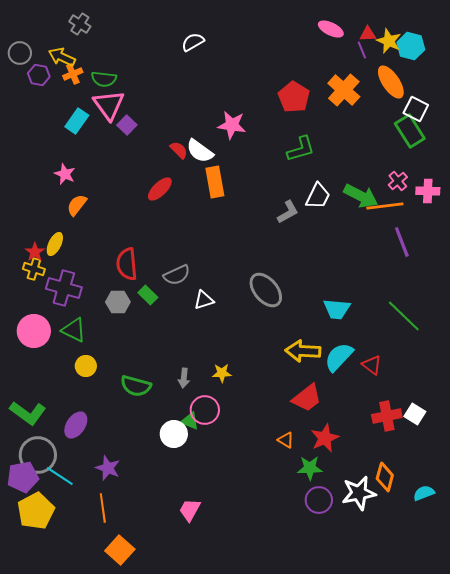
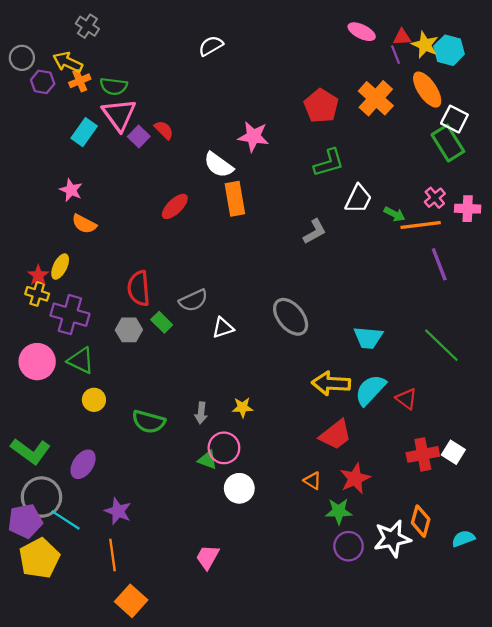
red semicircle: (179, 150) -> (164, 130), moved
white trapezoid: (318, 196) -> (358, 199), moved
green arrow: (361, 196) -> (394, 214), size x0.6
orange semicircle: (77, 205) -> (84, 224), turned -100
white circle: (174, 434) -> (239, 488), moved

